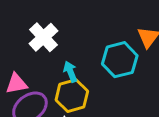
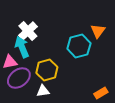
cyan arrow: (70, 72) -> (22, 47), moved, size x1.5

